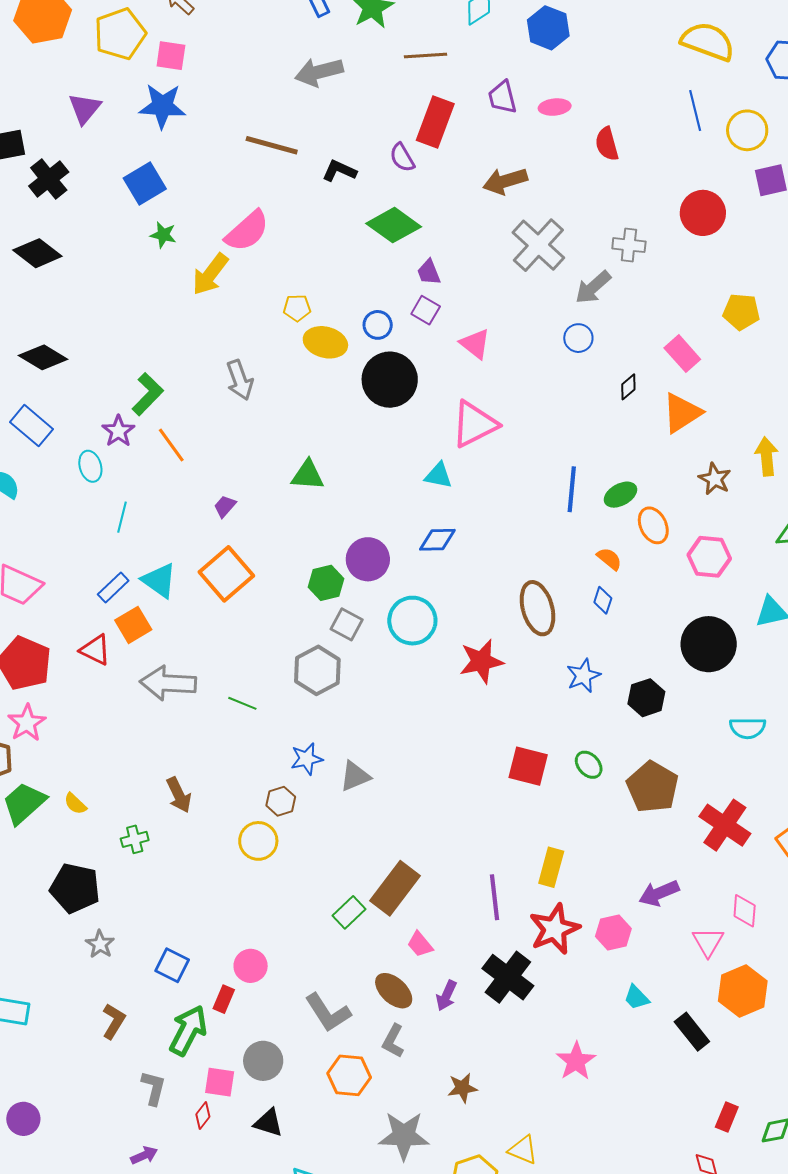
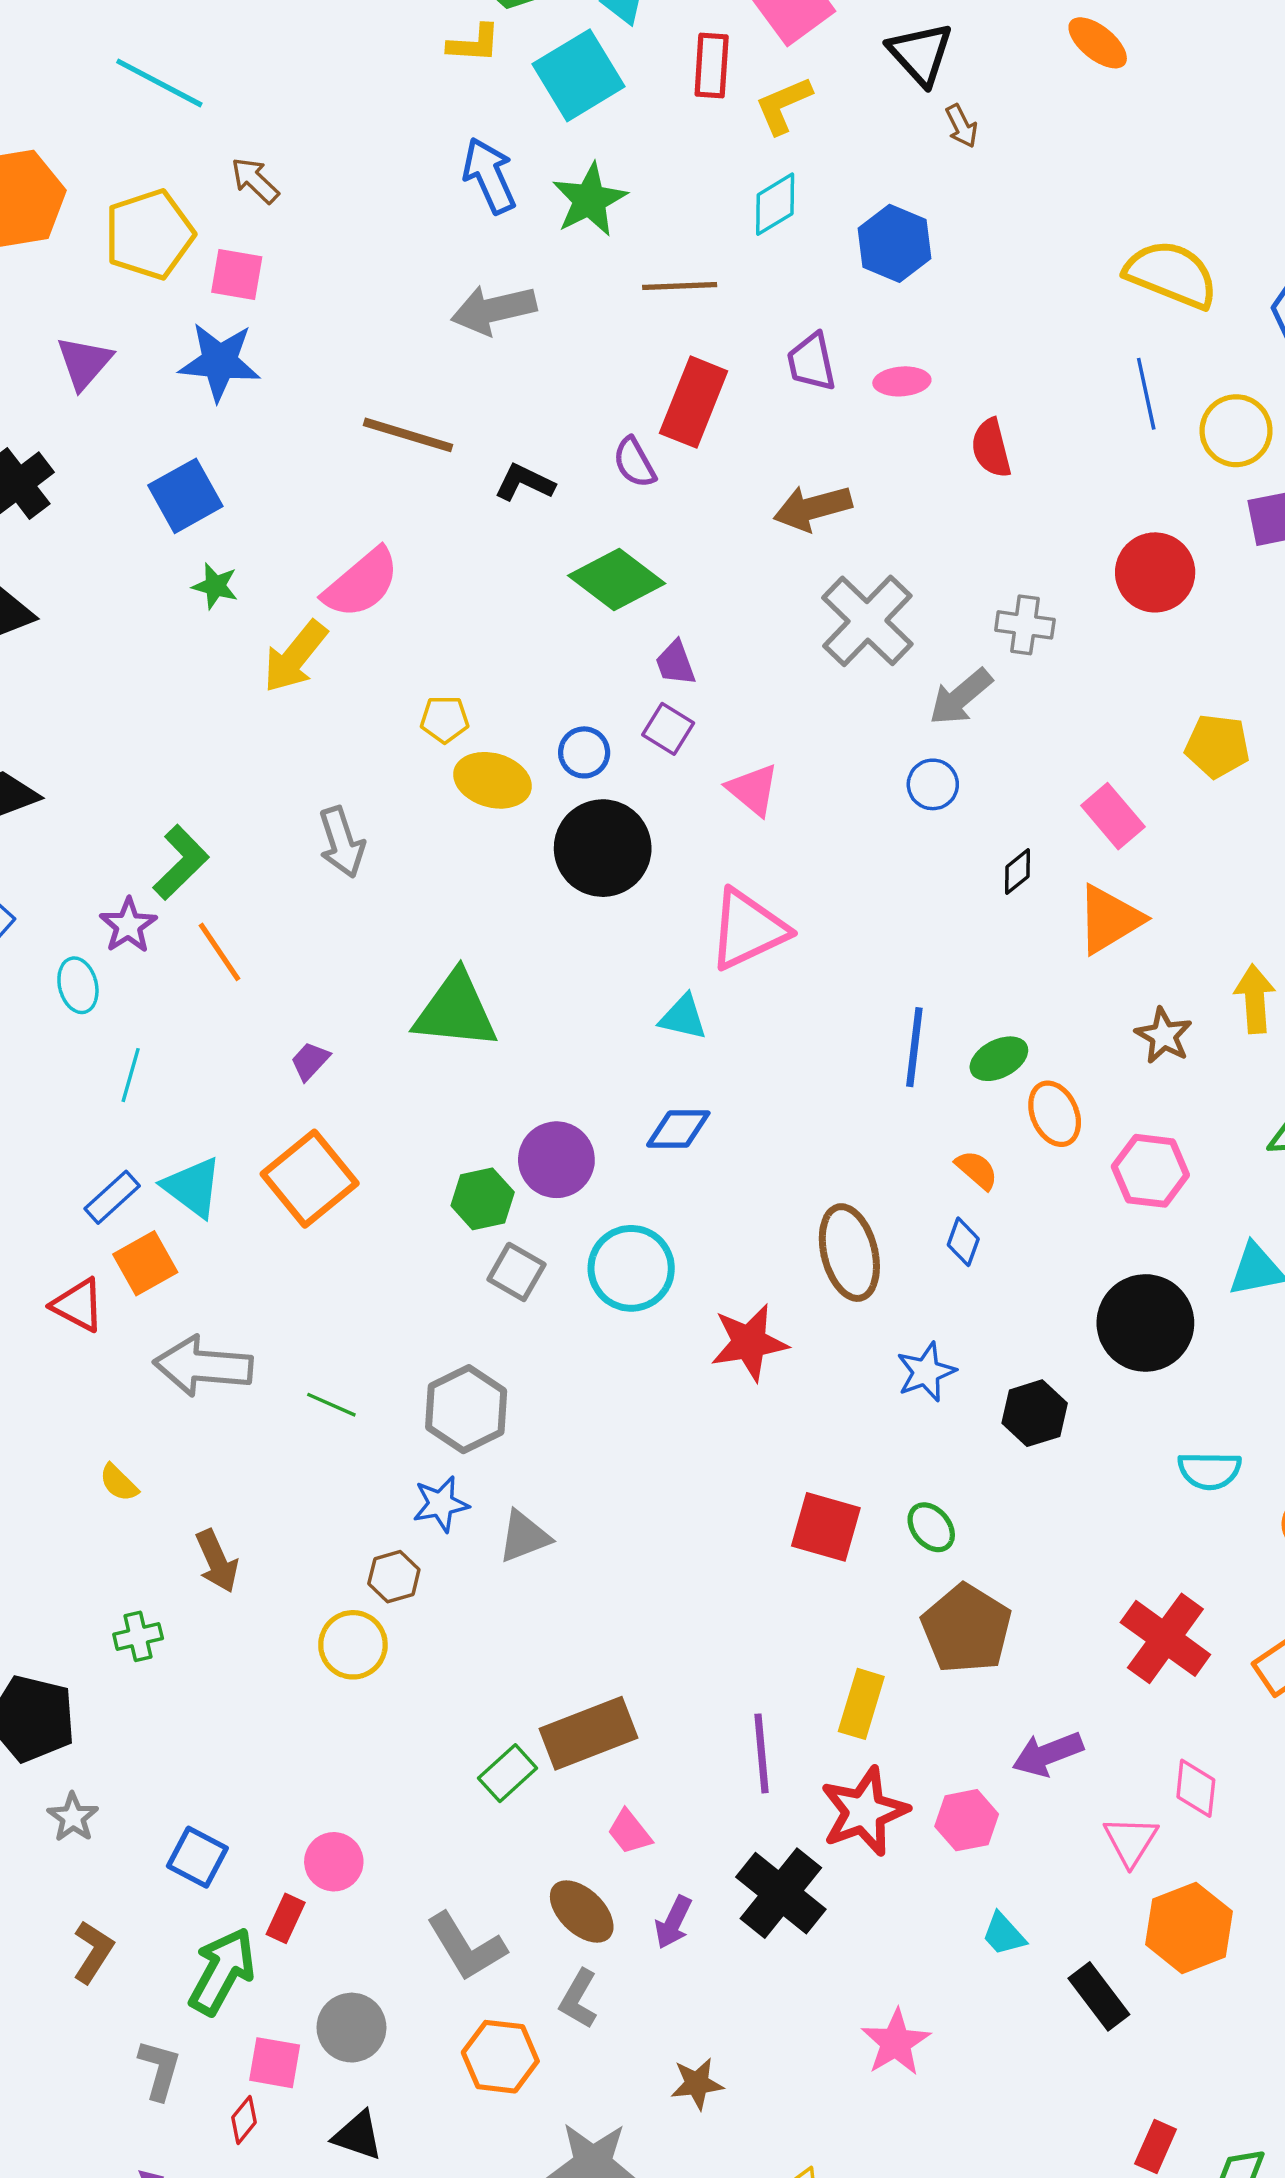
green triangle: (308, 475) -> (456, 1011), size x1.5
gray hexagon: (317, 670) -> (466, 1409), moved
brown pentagon: (653, 787) -> (966, 1629), moved
yellow semicircle: (75, 804) -> (119, 1483), moved
brown rectangle: (395, 888) -> (589, 1733), turned 30

